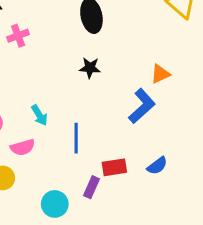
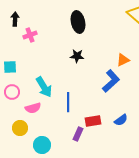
cyan arrow: (39, 115) -> (44, 87), size x1.5
cyan circle: (55, 204) -> (42, 145), moved

